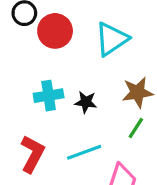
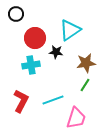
red circle: (55, 31) -> (35, 38), moved
black star: (86, 102) -> (56, 52), moved

